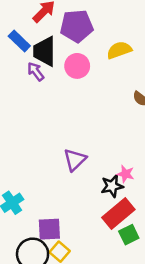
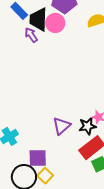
pink circle: (77, 66) -> (55, 23), moved
purple triangle: (75, 160) -> (61, 126), moved

